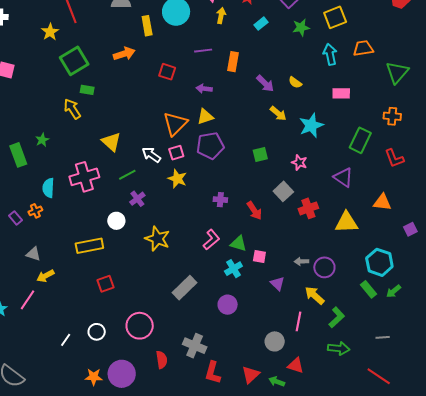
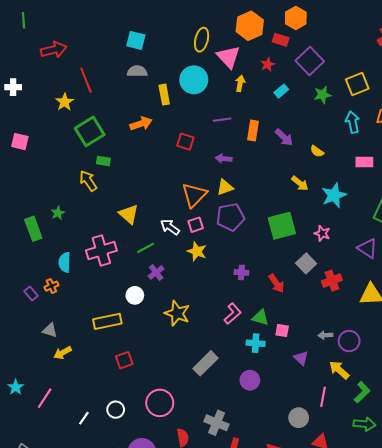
purple arrow: (265, 84) -> (284, 137), moved
green square: (260, 155) -> (282, 226), size x1.8
cyan cross: (233, 269) -> (256, 343), turned 36
pink line: (28, 300) -> (45, 398), moved

